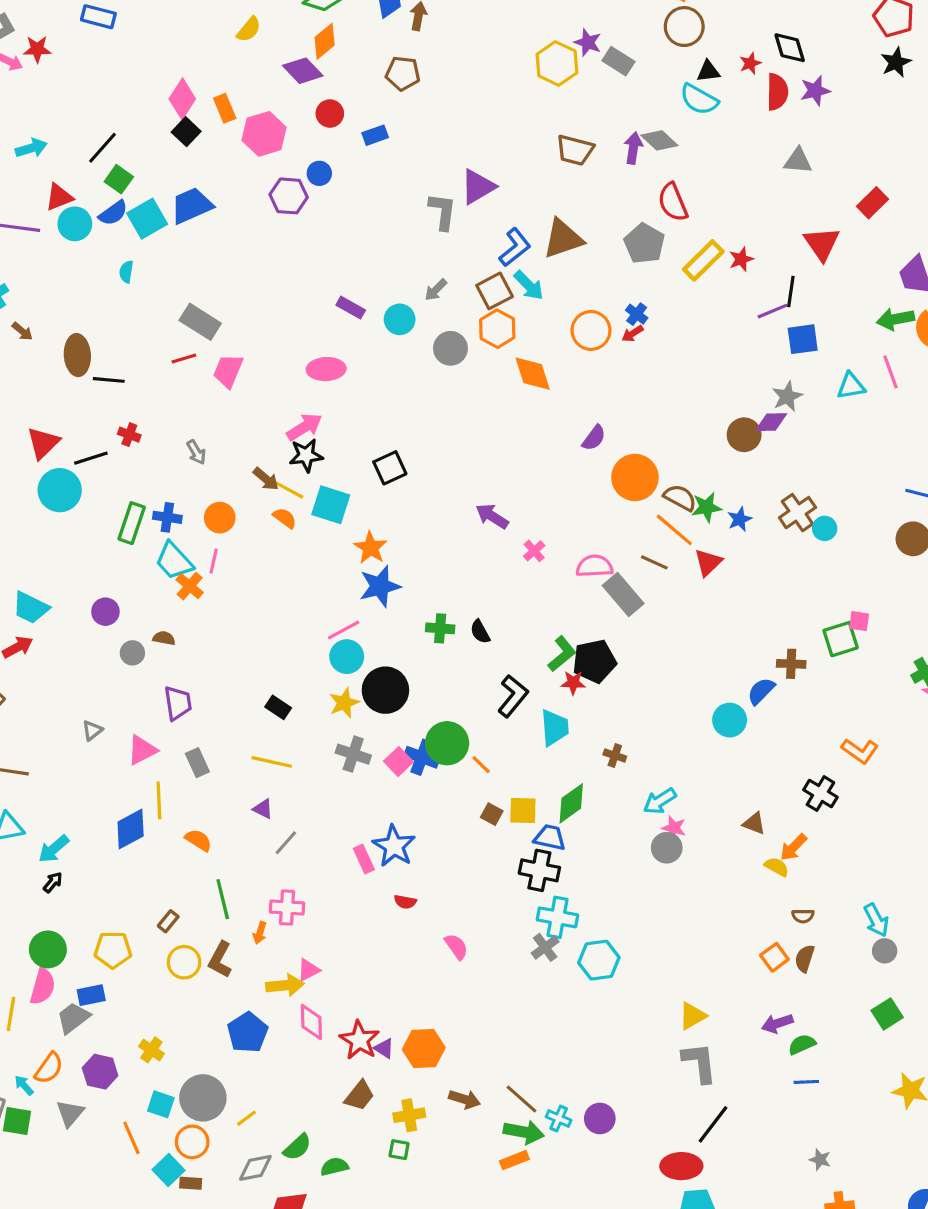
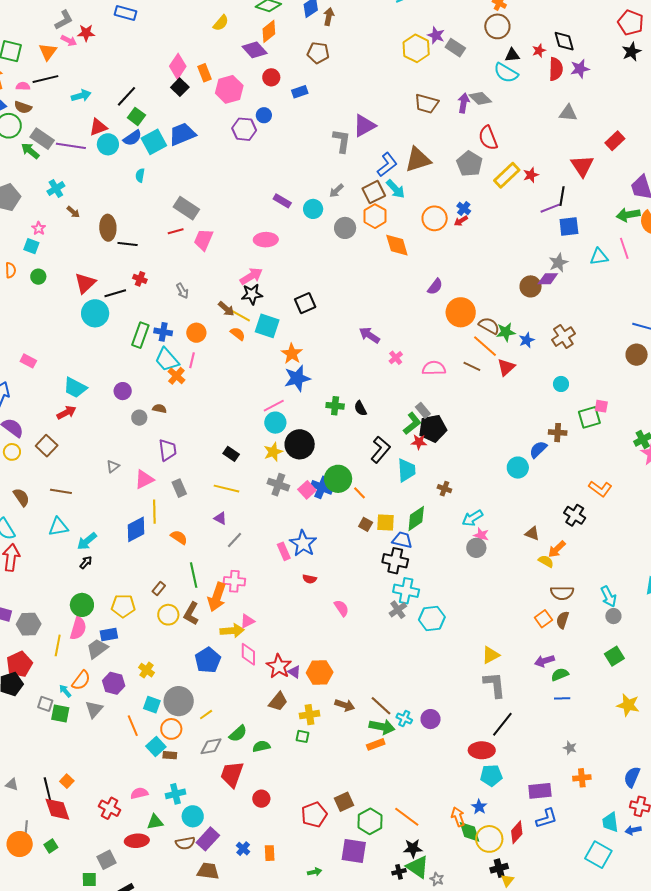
cyan circle: (825, 528) -> (561, 384), moved
gray rectangle: (623, 595) -> (423, 410), moved, size x0.6
brown semicircle: (803, 916) -> (562, 593), size x1.6
orange arrow: (260, 933) -> (217, 597), size x2.0

